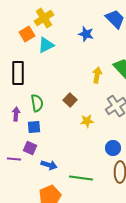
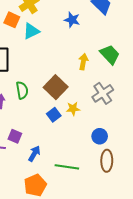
orange square: (27, 34) -> (12, 20), turned -35
brown square: (70, 100) -> (56, 87), size x1.6
blue square: (34, 127) -> (54, 115), moved, turned -32
blue arrow: (49, 165) -> (34, 154), turned -77

